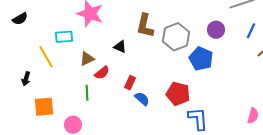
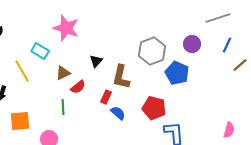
brown L-shape: (145, 26) -> (121, 77), moved
cyan rectangle: (64, 37) -> (40, 51), turned 36
black triangle: (120, 47) -> (96, 61), turned 48

